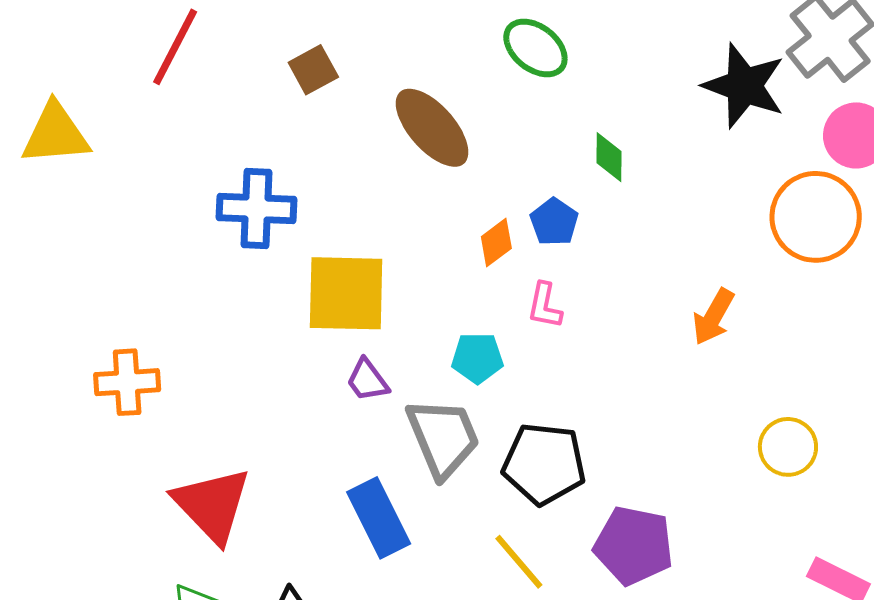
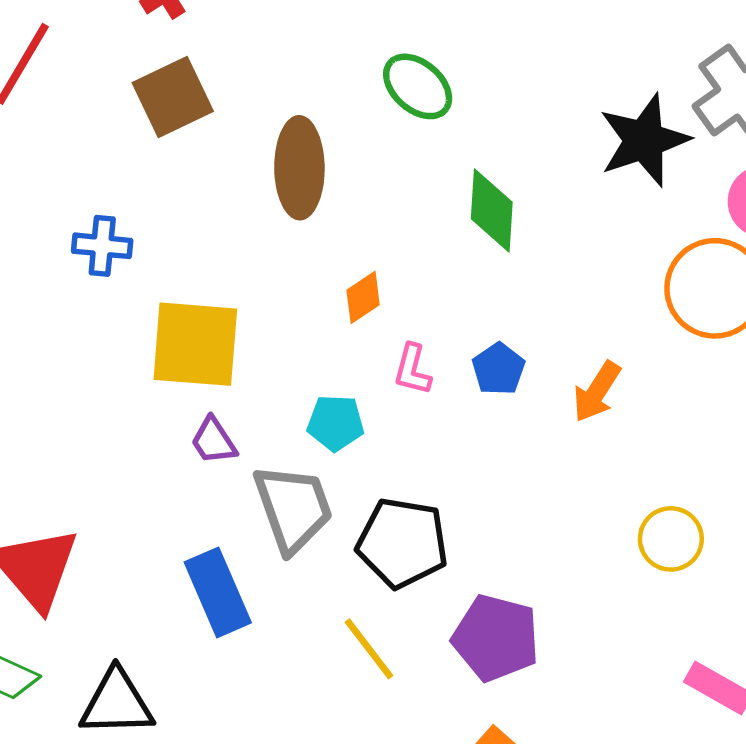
brown square: (313, 70) -> (173, 97), size x1.5
black star: (744, 86) -> (644, 140), turned 30
brown ellipse: (432, 128) -> (299, 168), turned 38
green diamond: (609, 157) -> (492, 211), size x1.5
blue cross: (256, 208) -> (102, 246), size x0.7
blue pentagon: (554, 222) -> (499, 369), moved

